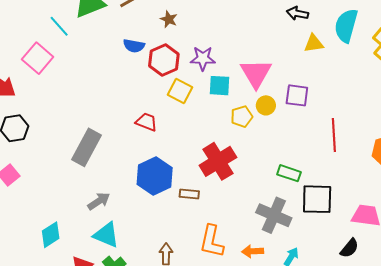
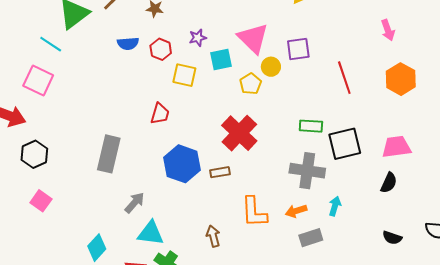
purple star: (203, 58) -> (198, 38), size x0.7
red hexagon: (164, 60) -> (161, 49), size x0.7
red trapezoid: (146, 122) -> (160, 114), turned 100

